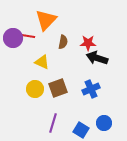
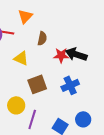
orange triangle: (46, 20) -> (25, 16), size x0.7
red star: (88, 43) -> (61, 55), moved
yellow circle: (35, 89) -> (16, 105), moved

